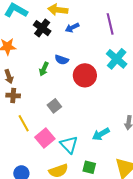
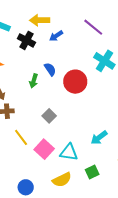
purple line: (110, 24) -> (93, 27), turned -30
blue semicircle: (62, 60) -> (50, 69), turned -136
cyan triangle: (69, 145) -> (69, 152), turned -30
green square: (89, 167) -> (92, 172), turned -32

